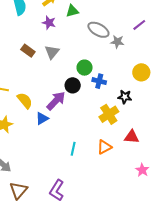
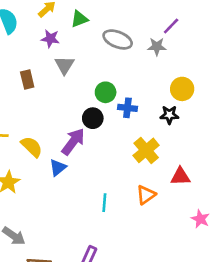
gray star: (117, 42) -> (157, 47), moved
brown rectangle: (28, 51) -> (27, 80), turned 48
gray triangle: (52, 52) -> (64, 65), moved
black star: (125, 97) -> (169, 115), moved

